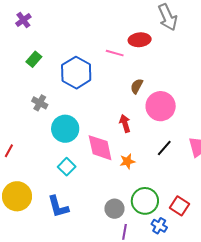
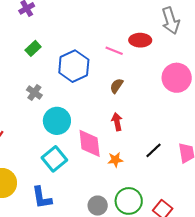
brown semicircle: (137, 86) -> (117, 86), moved
pink circle: (161, 106) -> (177, 78), moved
cyan square: (67, 167) -> (54, 159), size x1.4

